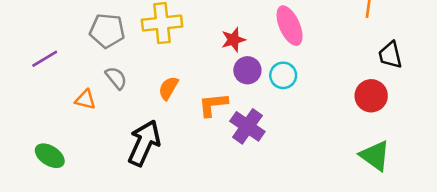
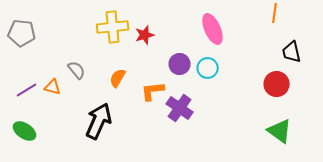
gray pentagon: (107, 31) -> (22, 33), moved
red star: (233, 40) -> (145, 35), moved
purple line: (45, 59) -> (27, 90), moved

